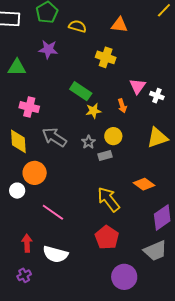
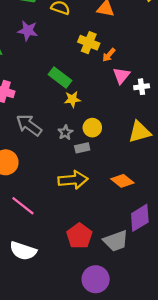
white cross: (157, 96) -> (142, 87), turned -32
orange arrow: (122, 106) -> (109, 55), moved, turned 56
yellow arrow: (109, 199) -> (73, 180), moved, turned 120
gray trapezoid: (155, 251) -> (116, 241), moved

